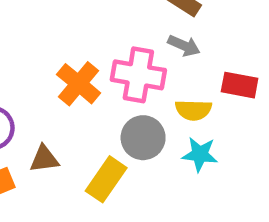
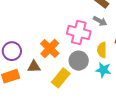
orange cross: (79, 84) -> (50, 49), moved
yellow semicircle: (193, 110) -> (102, 50), turned 84

